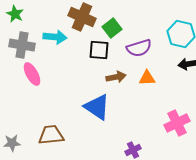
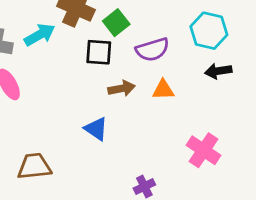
cyan arrow: (55, 37) -> (40, 35), turned -35
blue triangle: (97, 107) -> (96, 129), size x0.7
pink cross: (177, 123) -> (203, 150), turned -30

